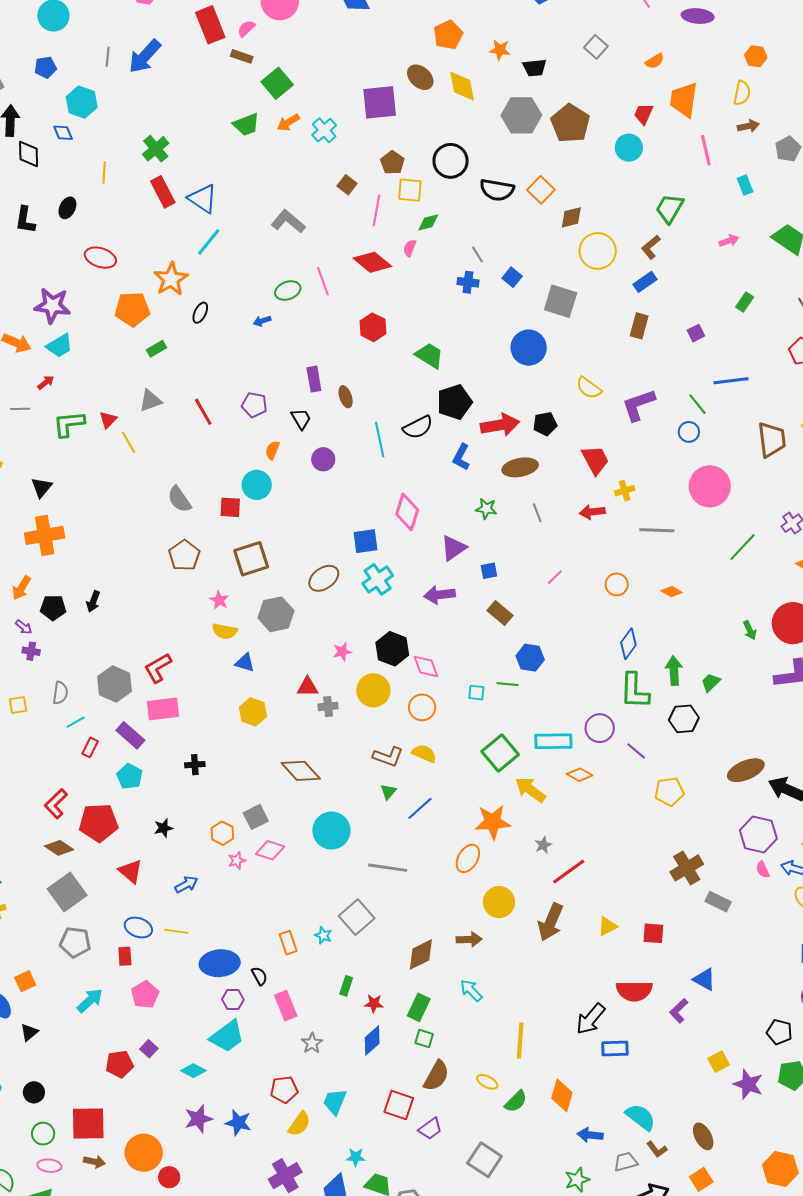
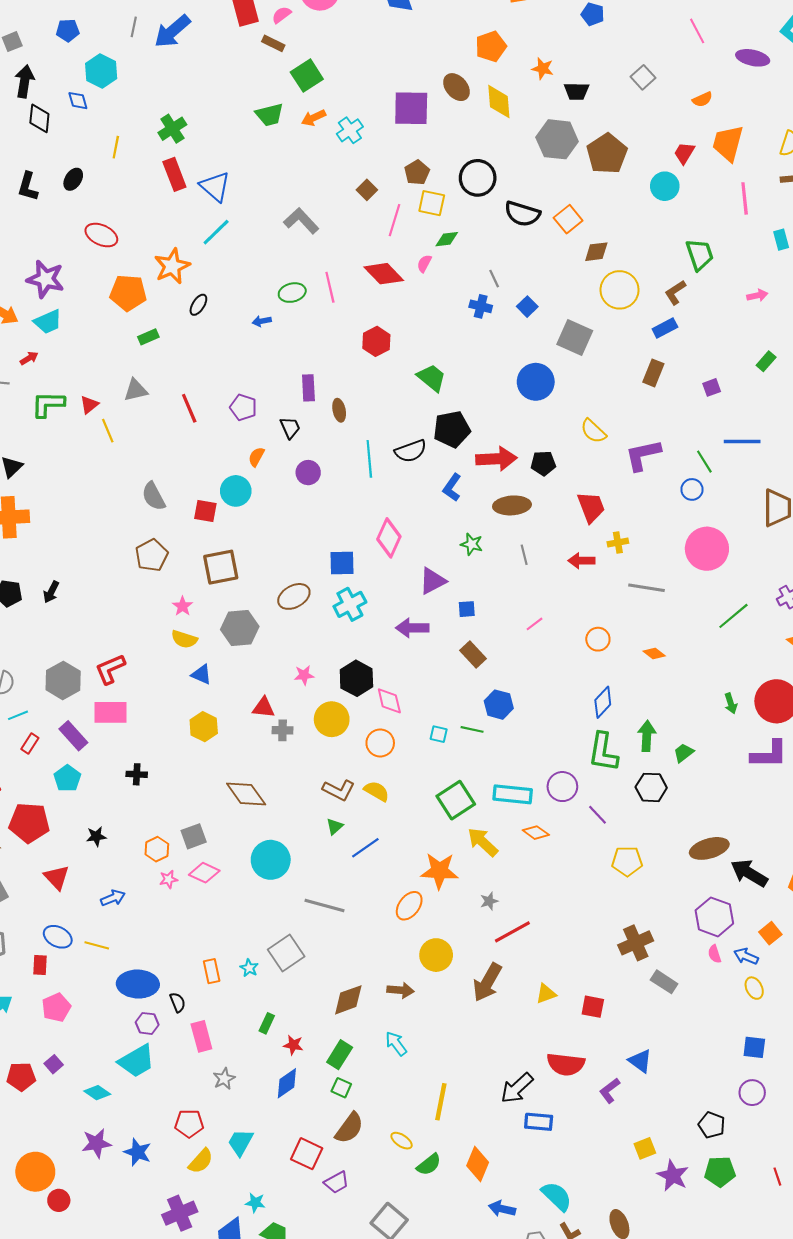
green trapezoid: (670, 208) -> (700, 255), turned 124

